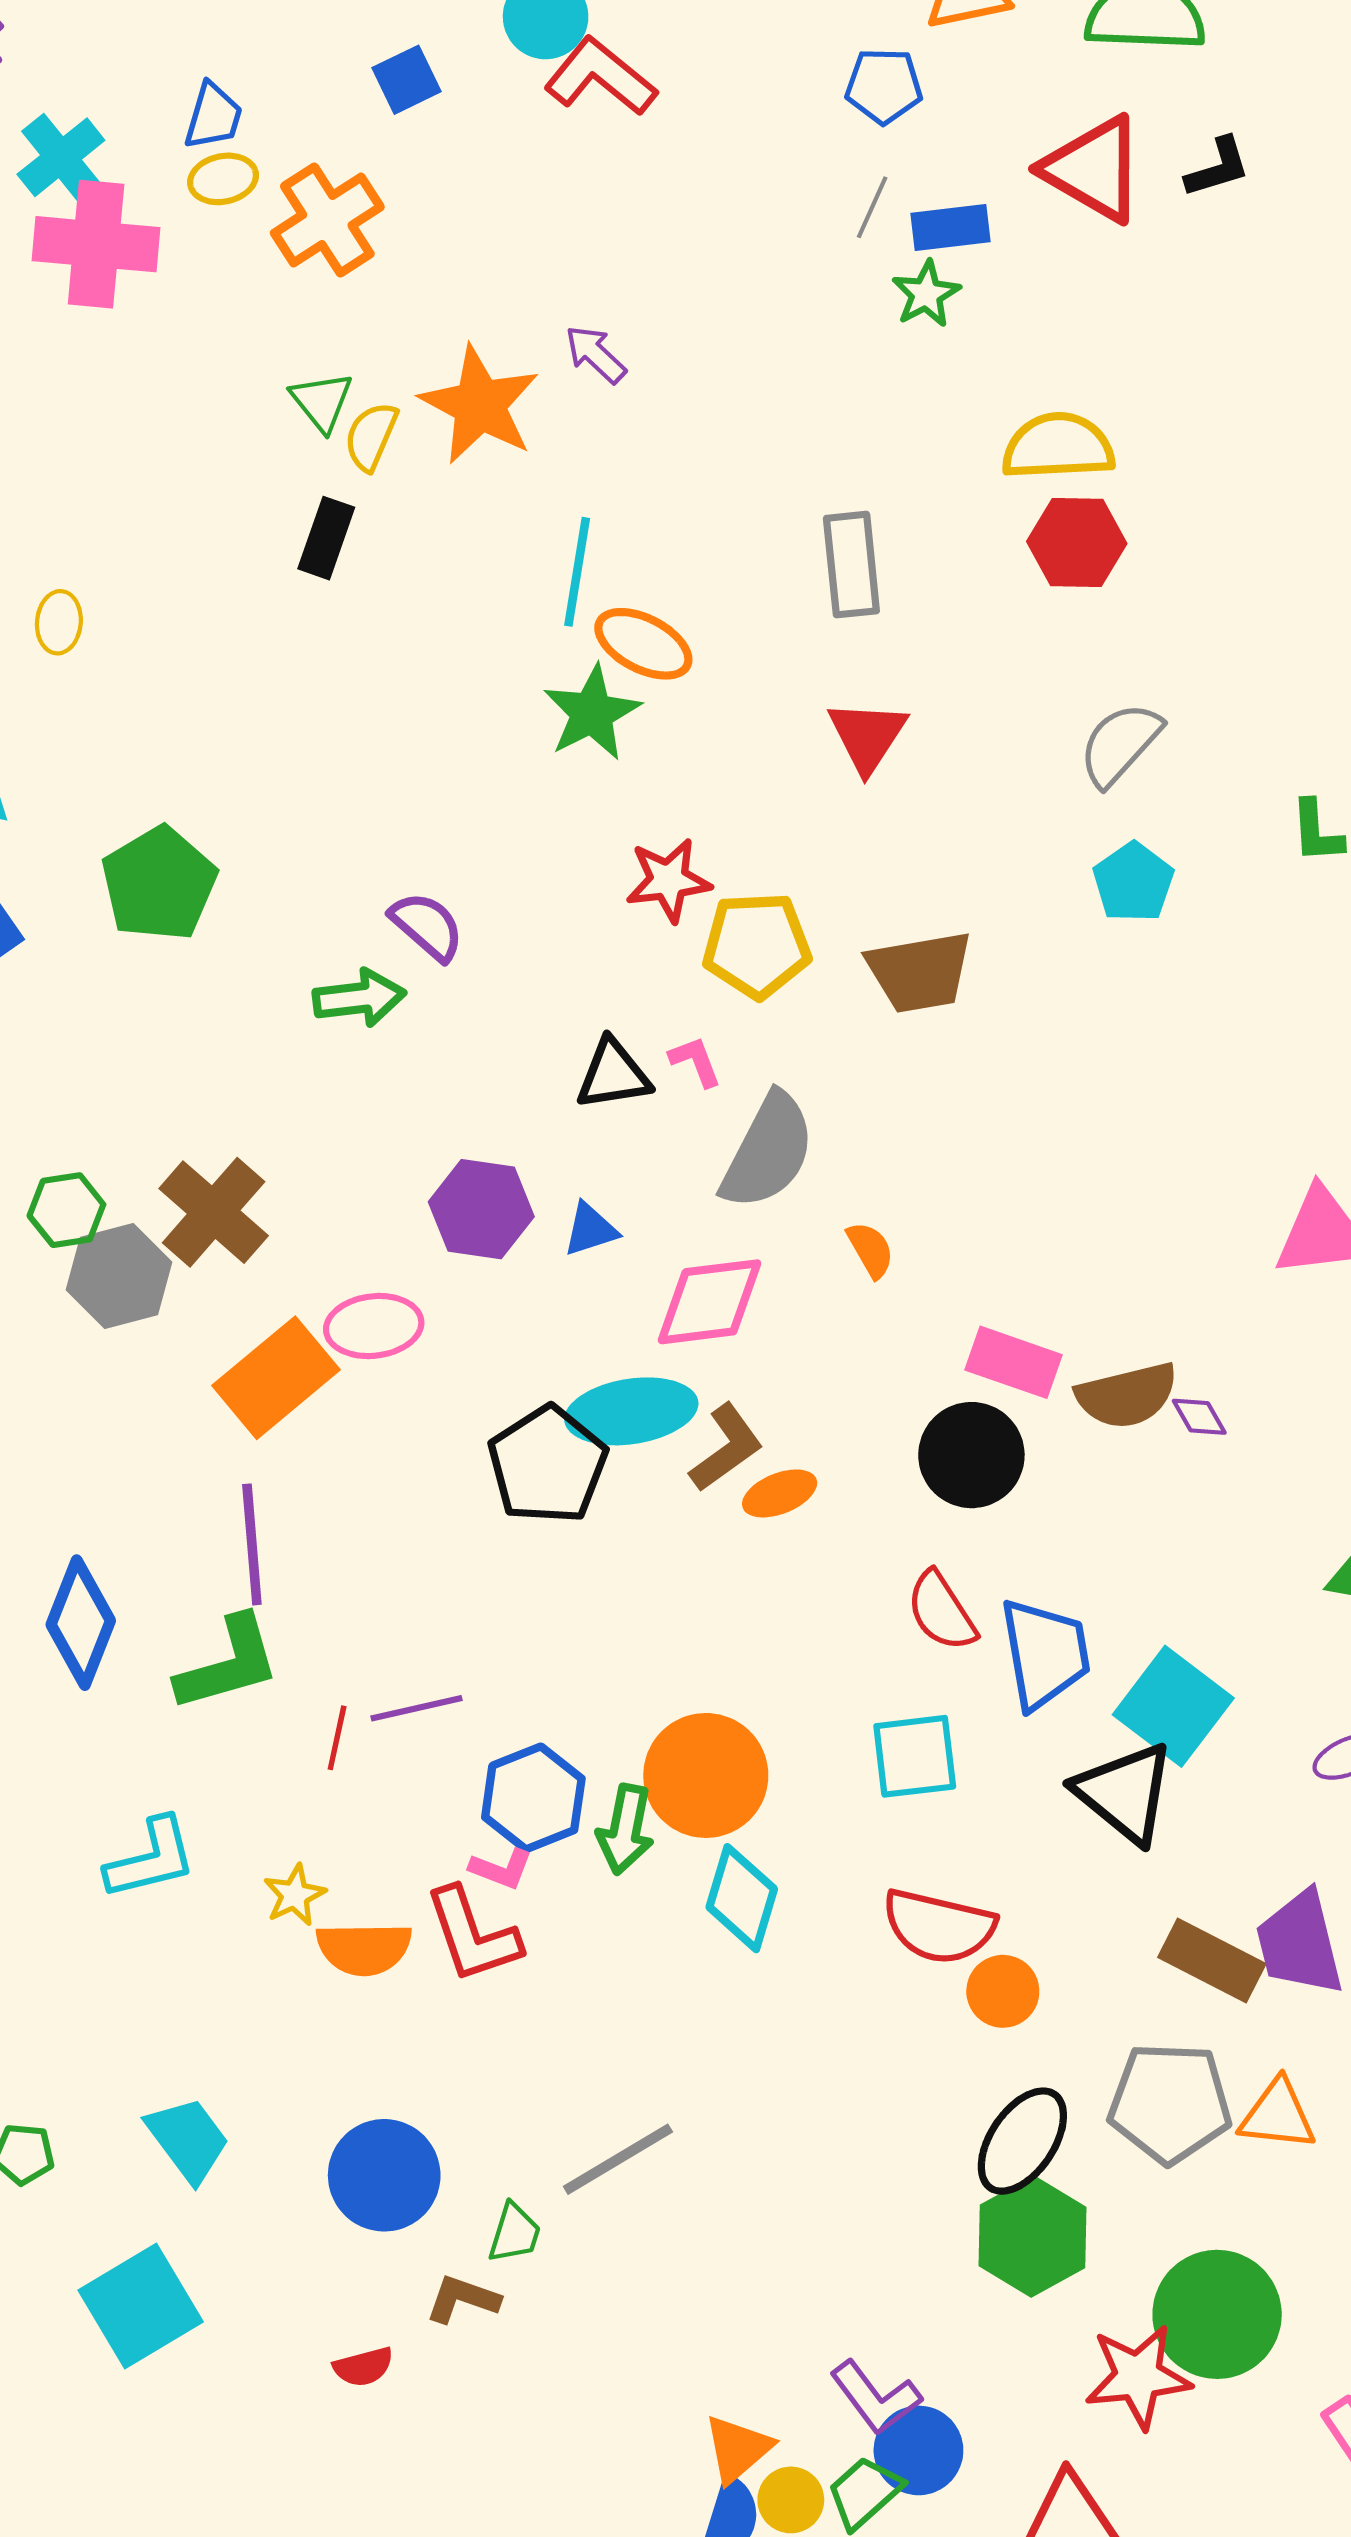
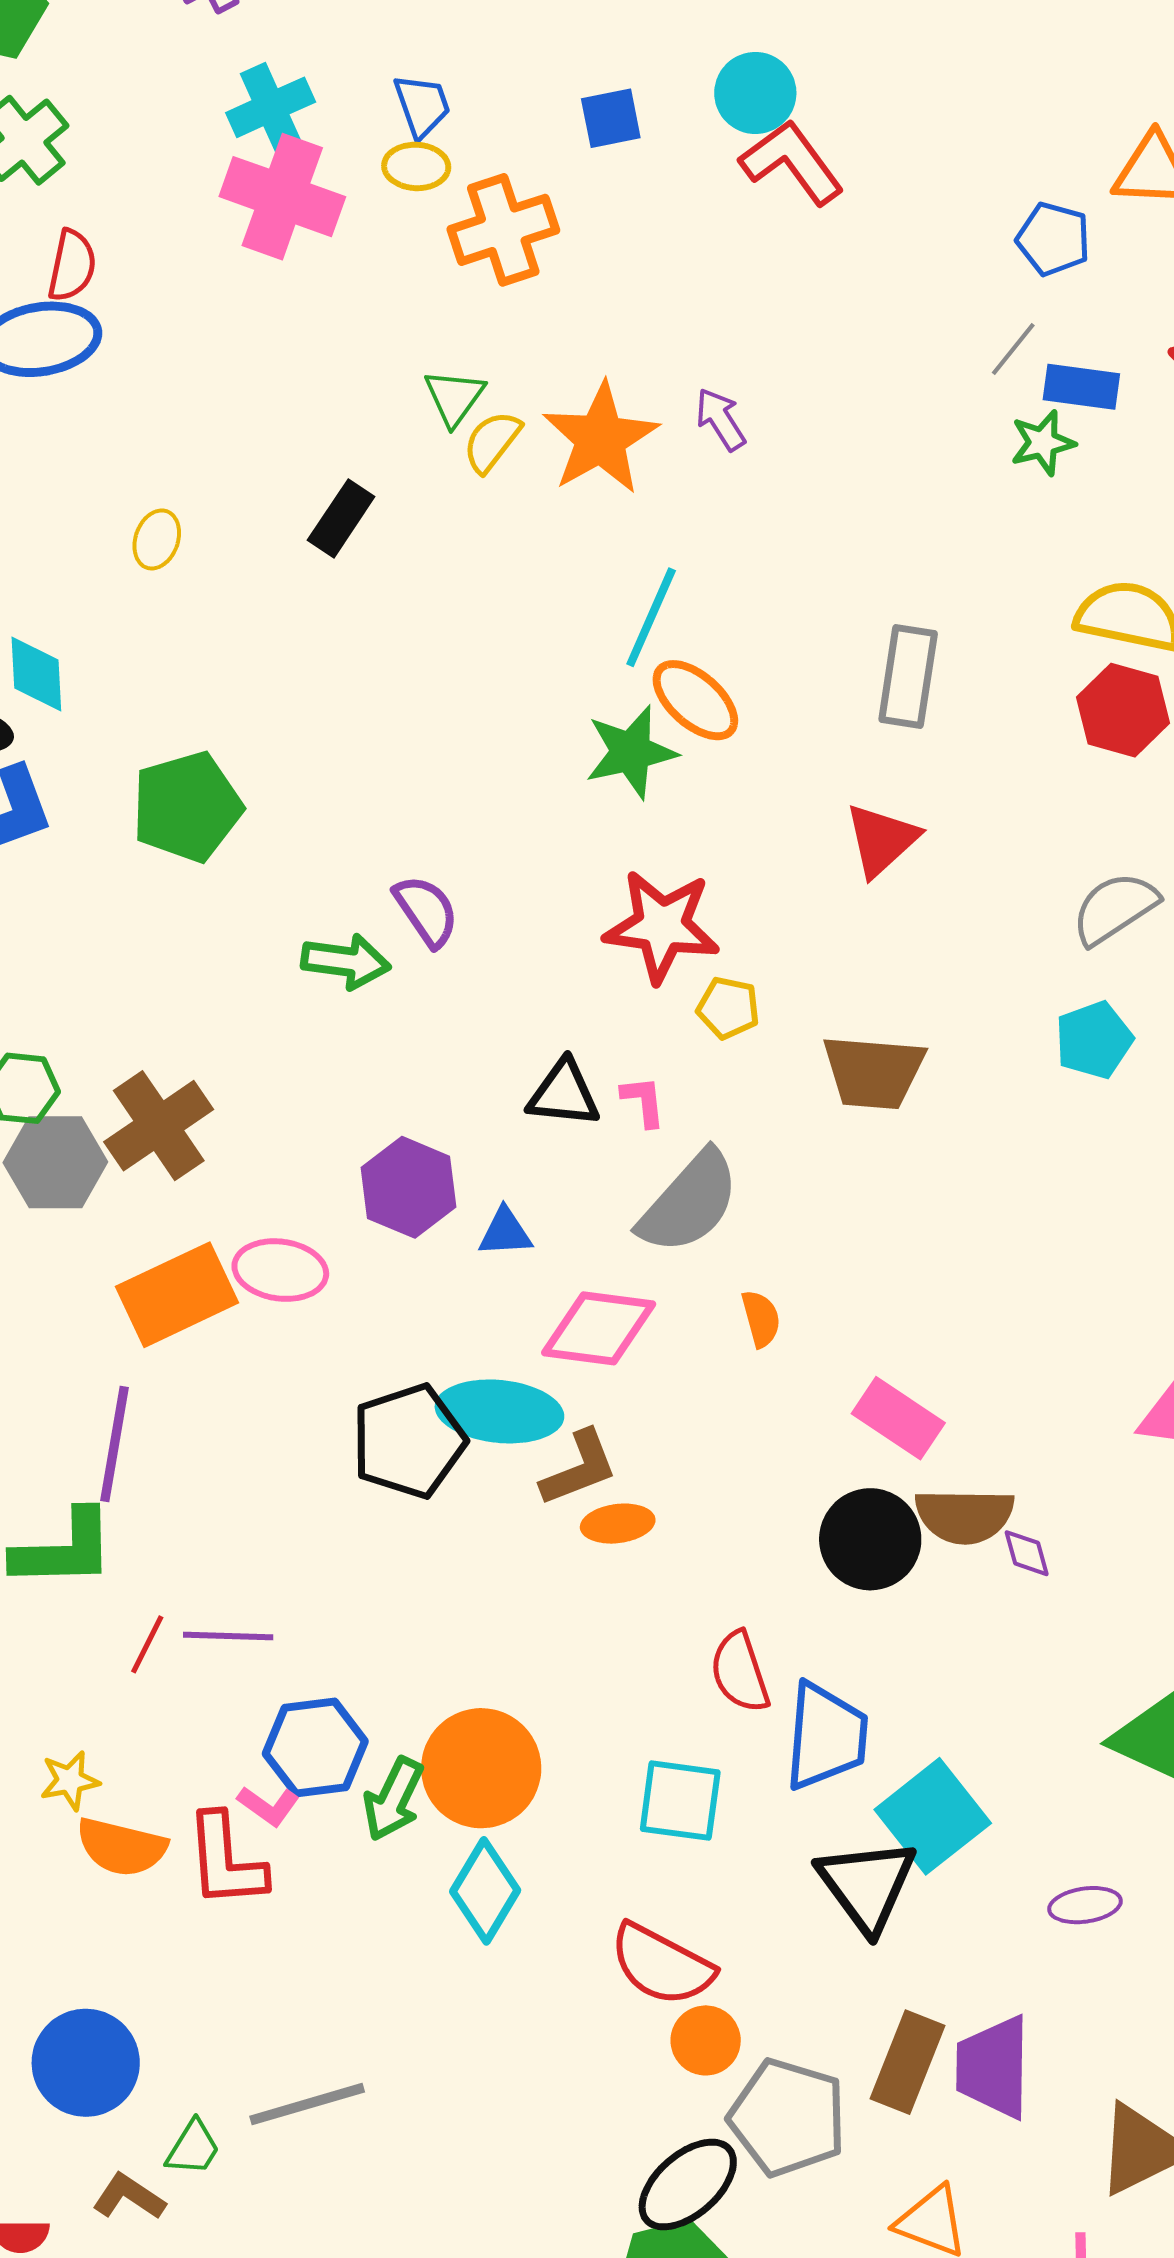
blue trapezoid: (213, 116) -> (422, 106), turned -50
black rectangle: (326, 538) -> (341, 518), moved
red star: (668, 880) -> (662, 926), size x1.4
yellow pentagon: (757, 945) -> (728, 1008), size x0.6
pink rectangle: (1013, 1362) -> (898, 1418), moved
black circle: (971, 1455) -> (870, 1539), moved
brown rectangle: (1212, 1960) -> (908, 2062), turned 70
gray pentagon: (1170, 2103) -> (788, 2117), moved

